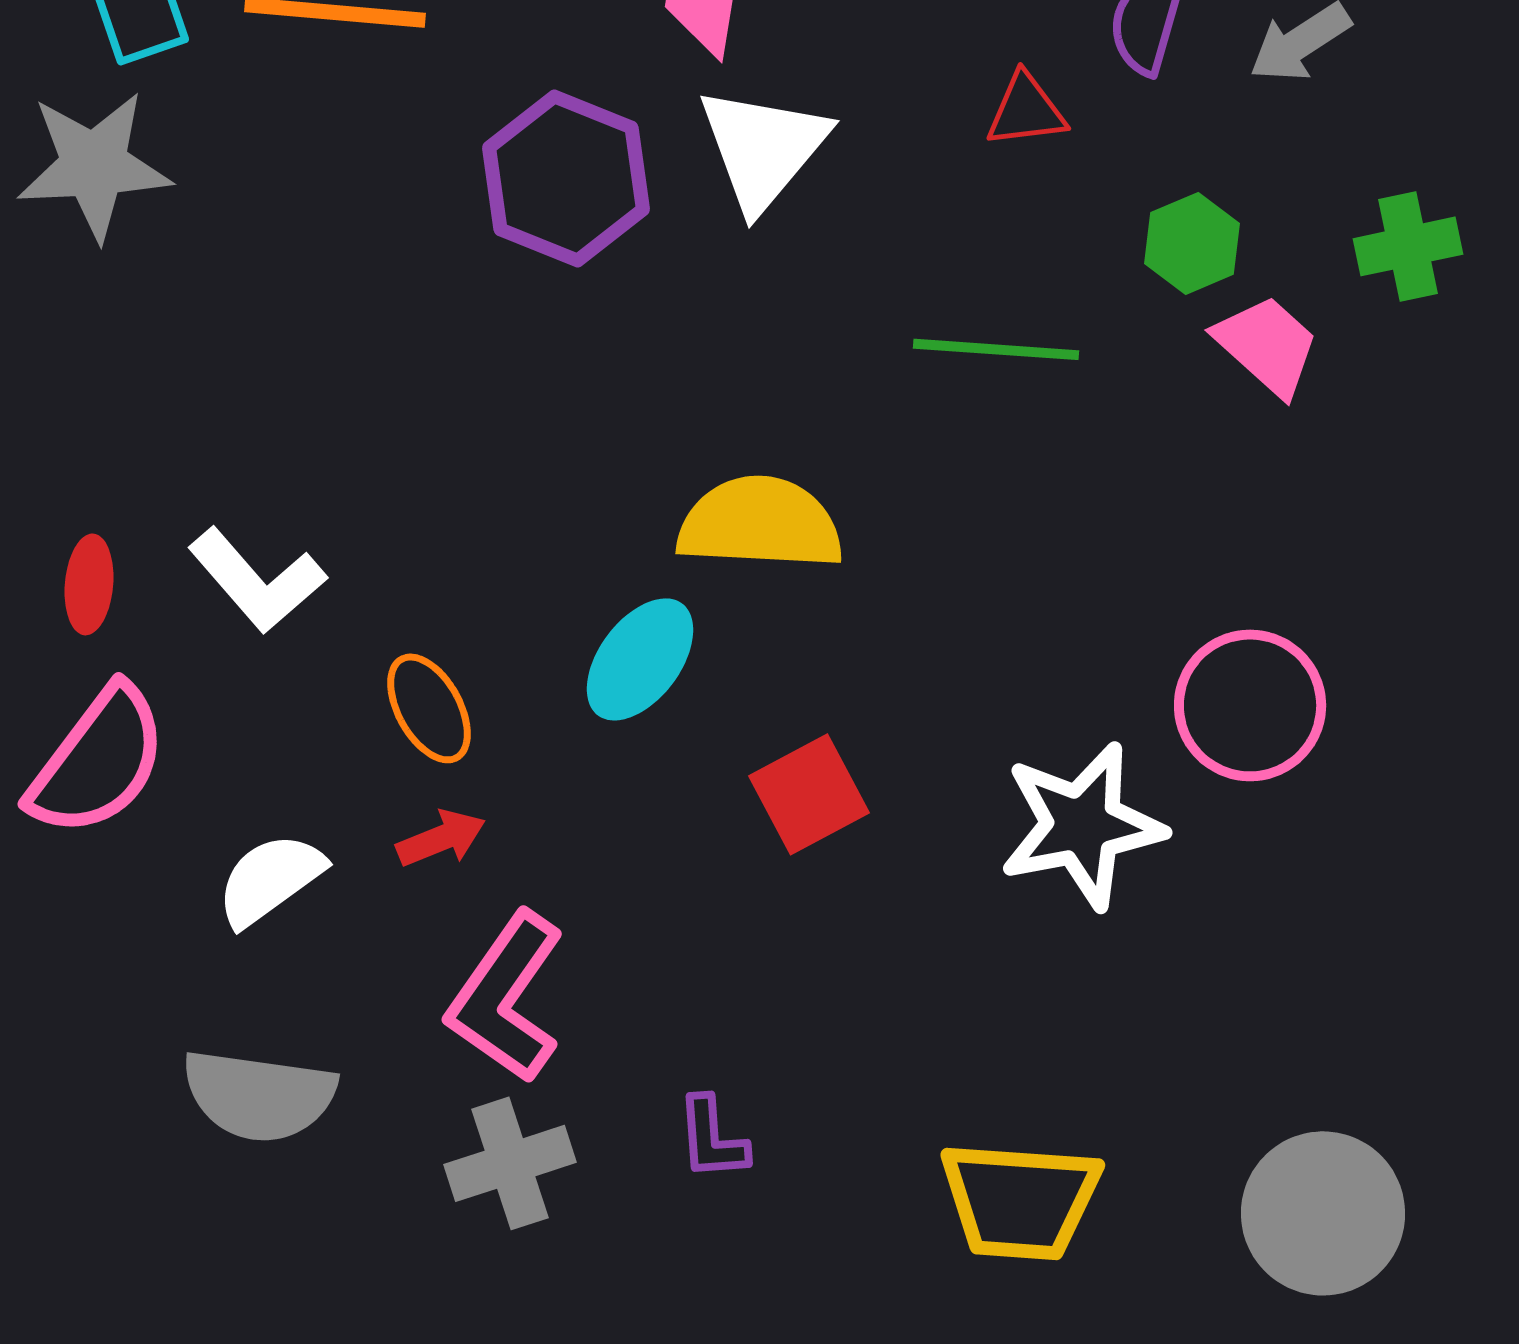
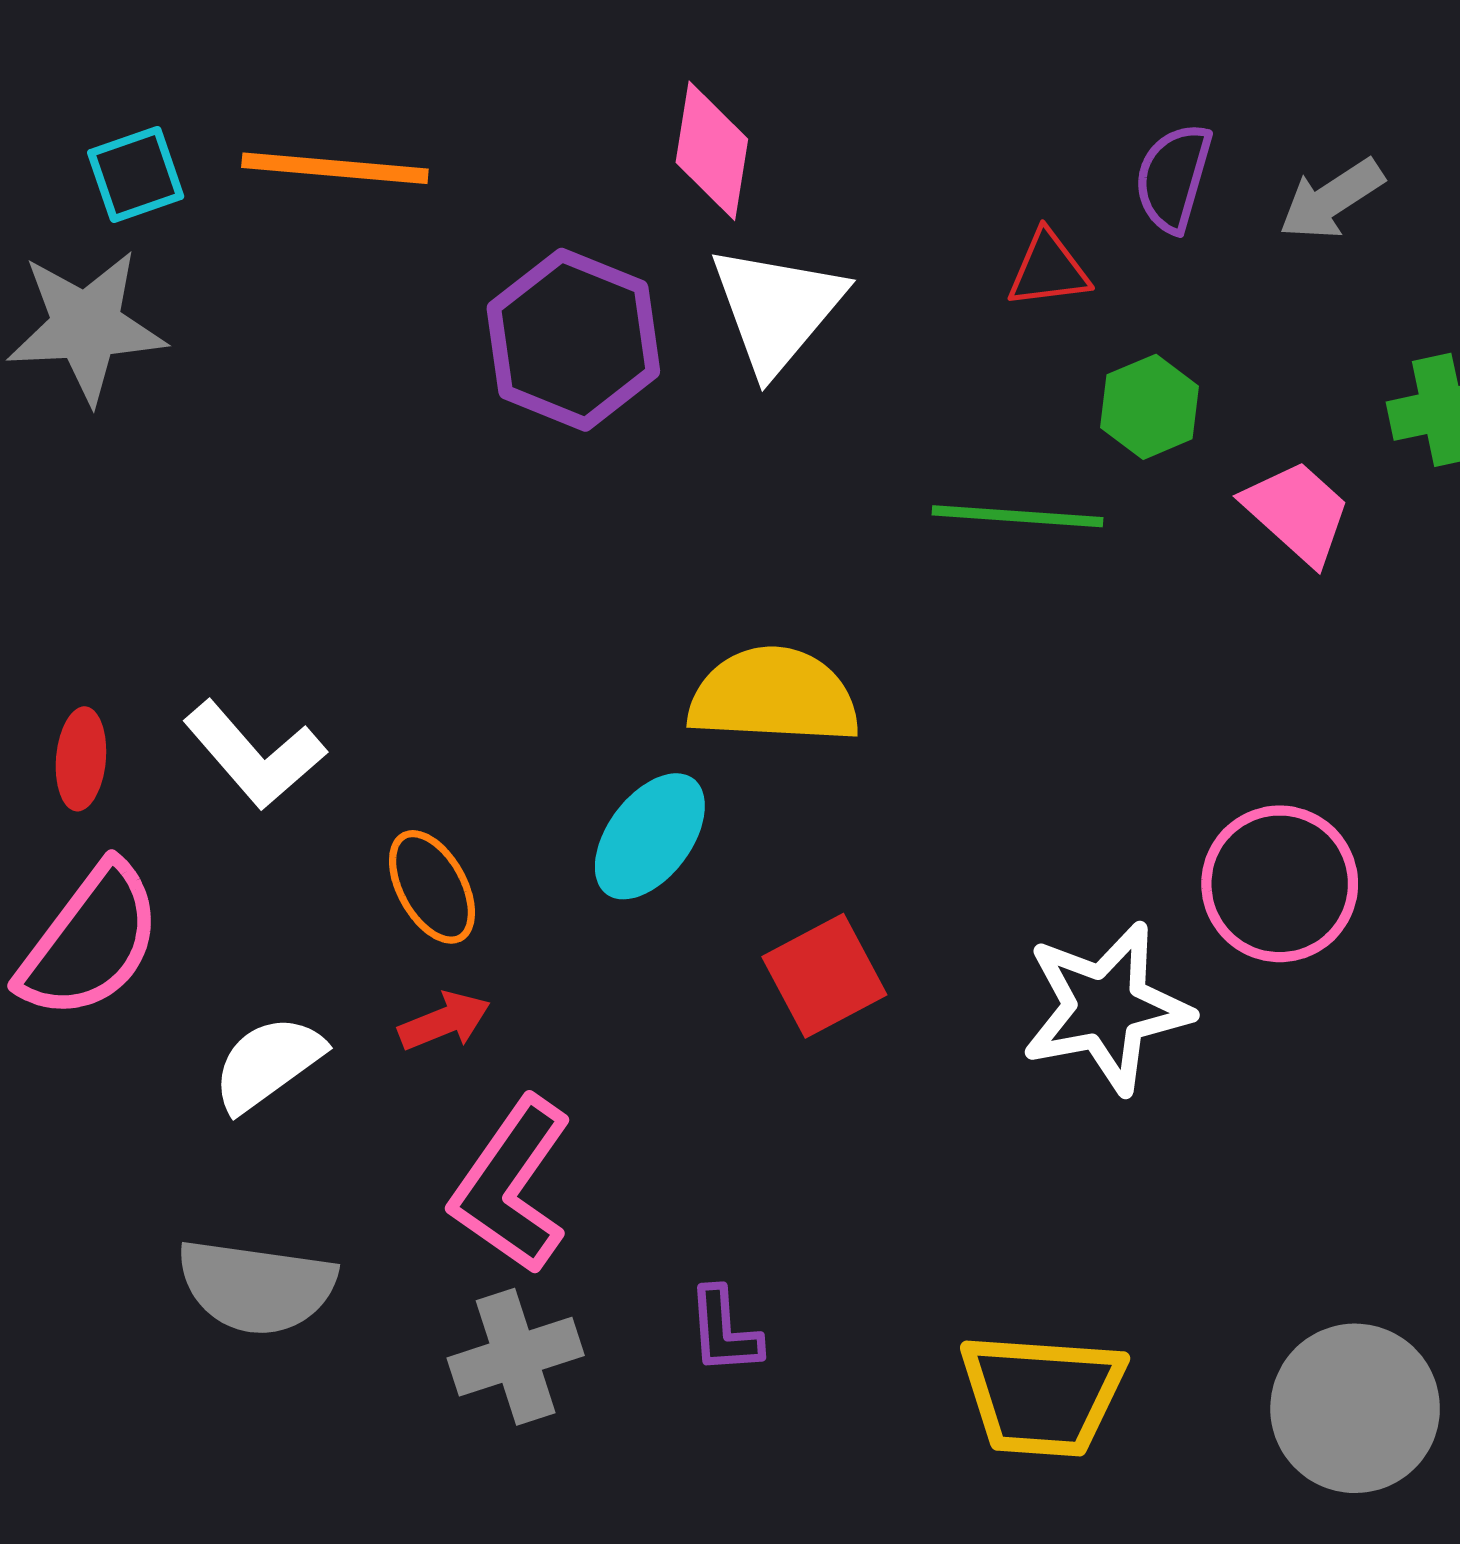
green hexagon: (1192, 243) -> (1150, 407), moved

